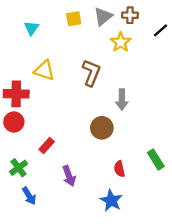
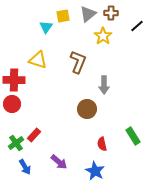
cyan triangle: (31, 28) -> (46, 27), moved
red rectangle: (47, 145) -> (34, 135), moved
purple arrow: (69, 176) -> (59, 162), moved, turned -30

